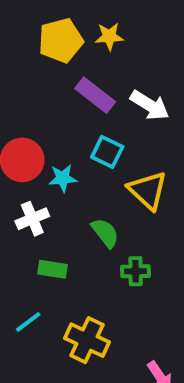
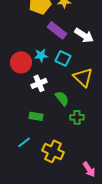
cyan star: (63, 178) -> (41, 55), moved
white cross: (32, 219) -> (39, 83), moved

